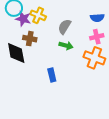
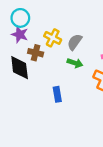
yellow cross: (38, 15) -> (53, 38), moved
purple star: (23, 19) -> (20, 34), moved

